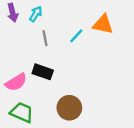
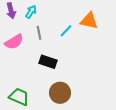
black rectangle: (43, 72) -> (48, 62), moved
pink semicircle: (16, 82) -> (14, 42), moved

